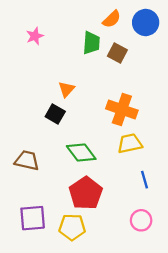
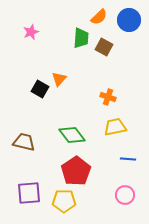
orange cross: (122, 110) -> (108, 97), size x0.6
black square: (55, 114) -> (40, 89), moved
blue line: (144, 180) -> (128, 159), turned -70

